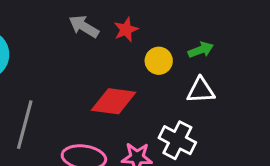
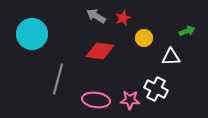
green arrow: (201, 50) -> (187, 31), moved
red diamond: (114, 101) -> (100, 51), moved

